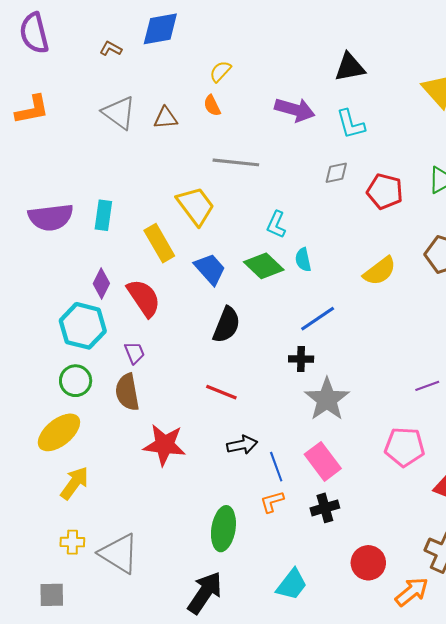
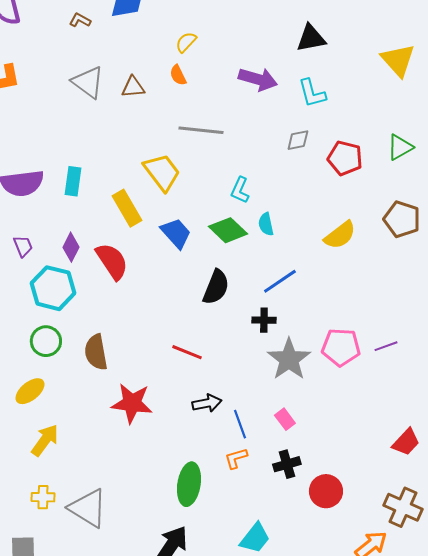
black semicircle: (227, 325) -> (216, 287), moved
purple trapezoid: (134, 353) -> (23, 246), moved
yellow ellipse: (59, 432) -> (30, 391), size x0.7
pink pentagon: (404, 447) -> (341, 347), moved
pink rectangle: (323, 461) -> (285, 419), size x0.6
red circle: (368, 563) -> (326, 491), moved

